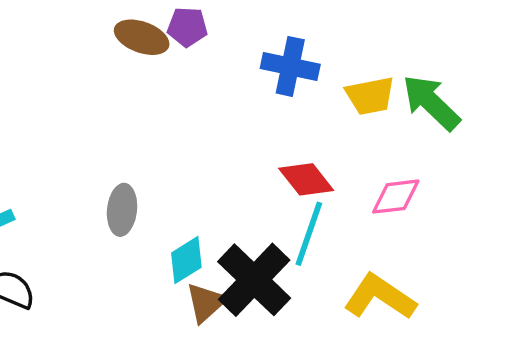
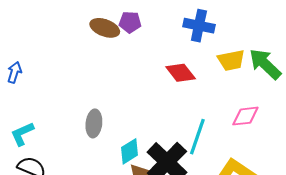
blue cross: (290, 66) -> (199, 26), moved
red diamond: (306, 179) -> (181, 73), moved

